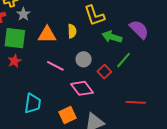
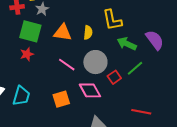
gray circle: (84, 59) -> (95, 62), size x1.5
cyan trapezoid: (33, 103) -> (21, 96), moved
orange square: (67, 115) -> (61, 99), moved

